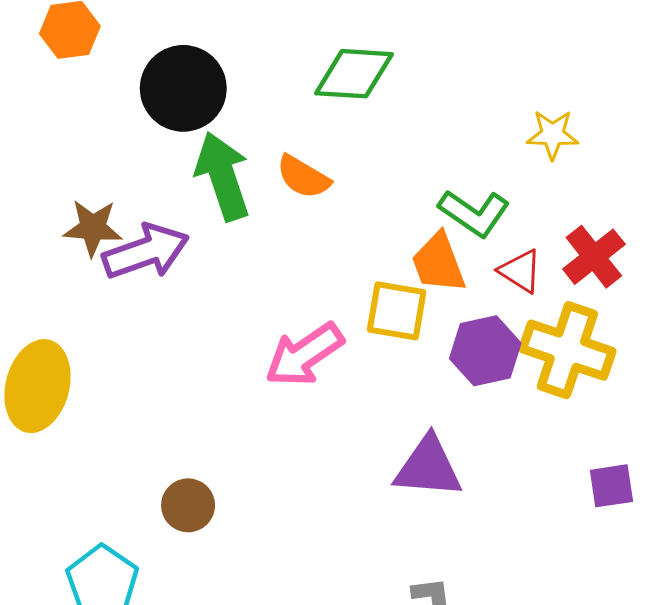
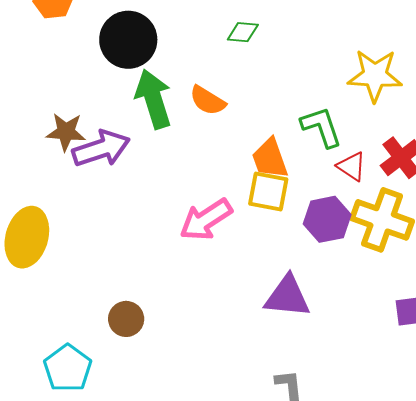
green diamond: (354, 74) -> (243, 32), size x0.6
yellow star: (553, 135) -> (375, 75), size x1.6
green L-shape: (474, 213) -> (321, 127), turned -144
orange trapezoid: (438, 263) -> (270, 159), moved

